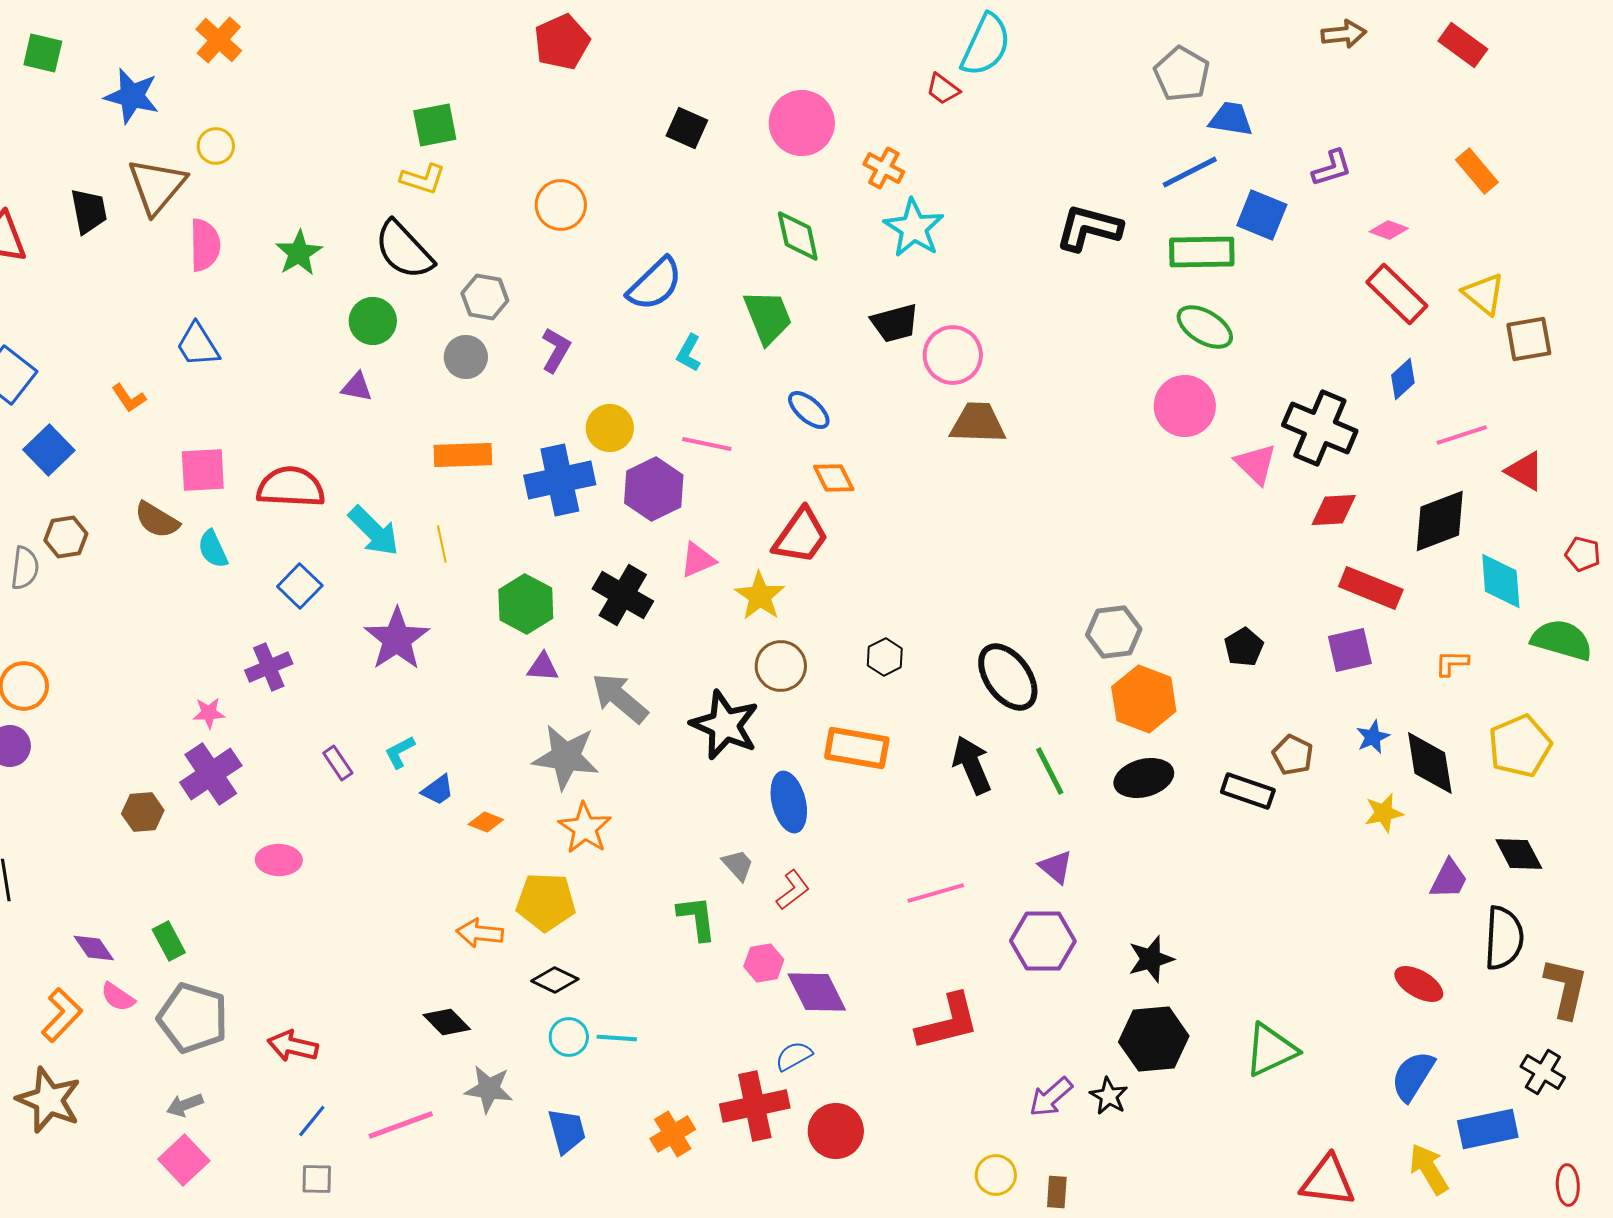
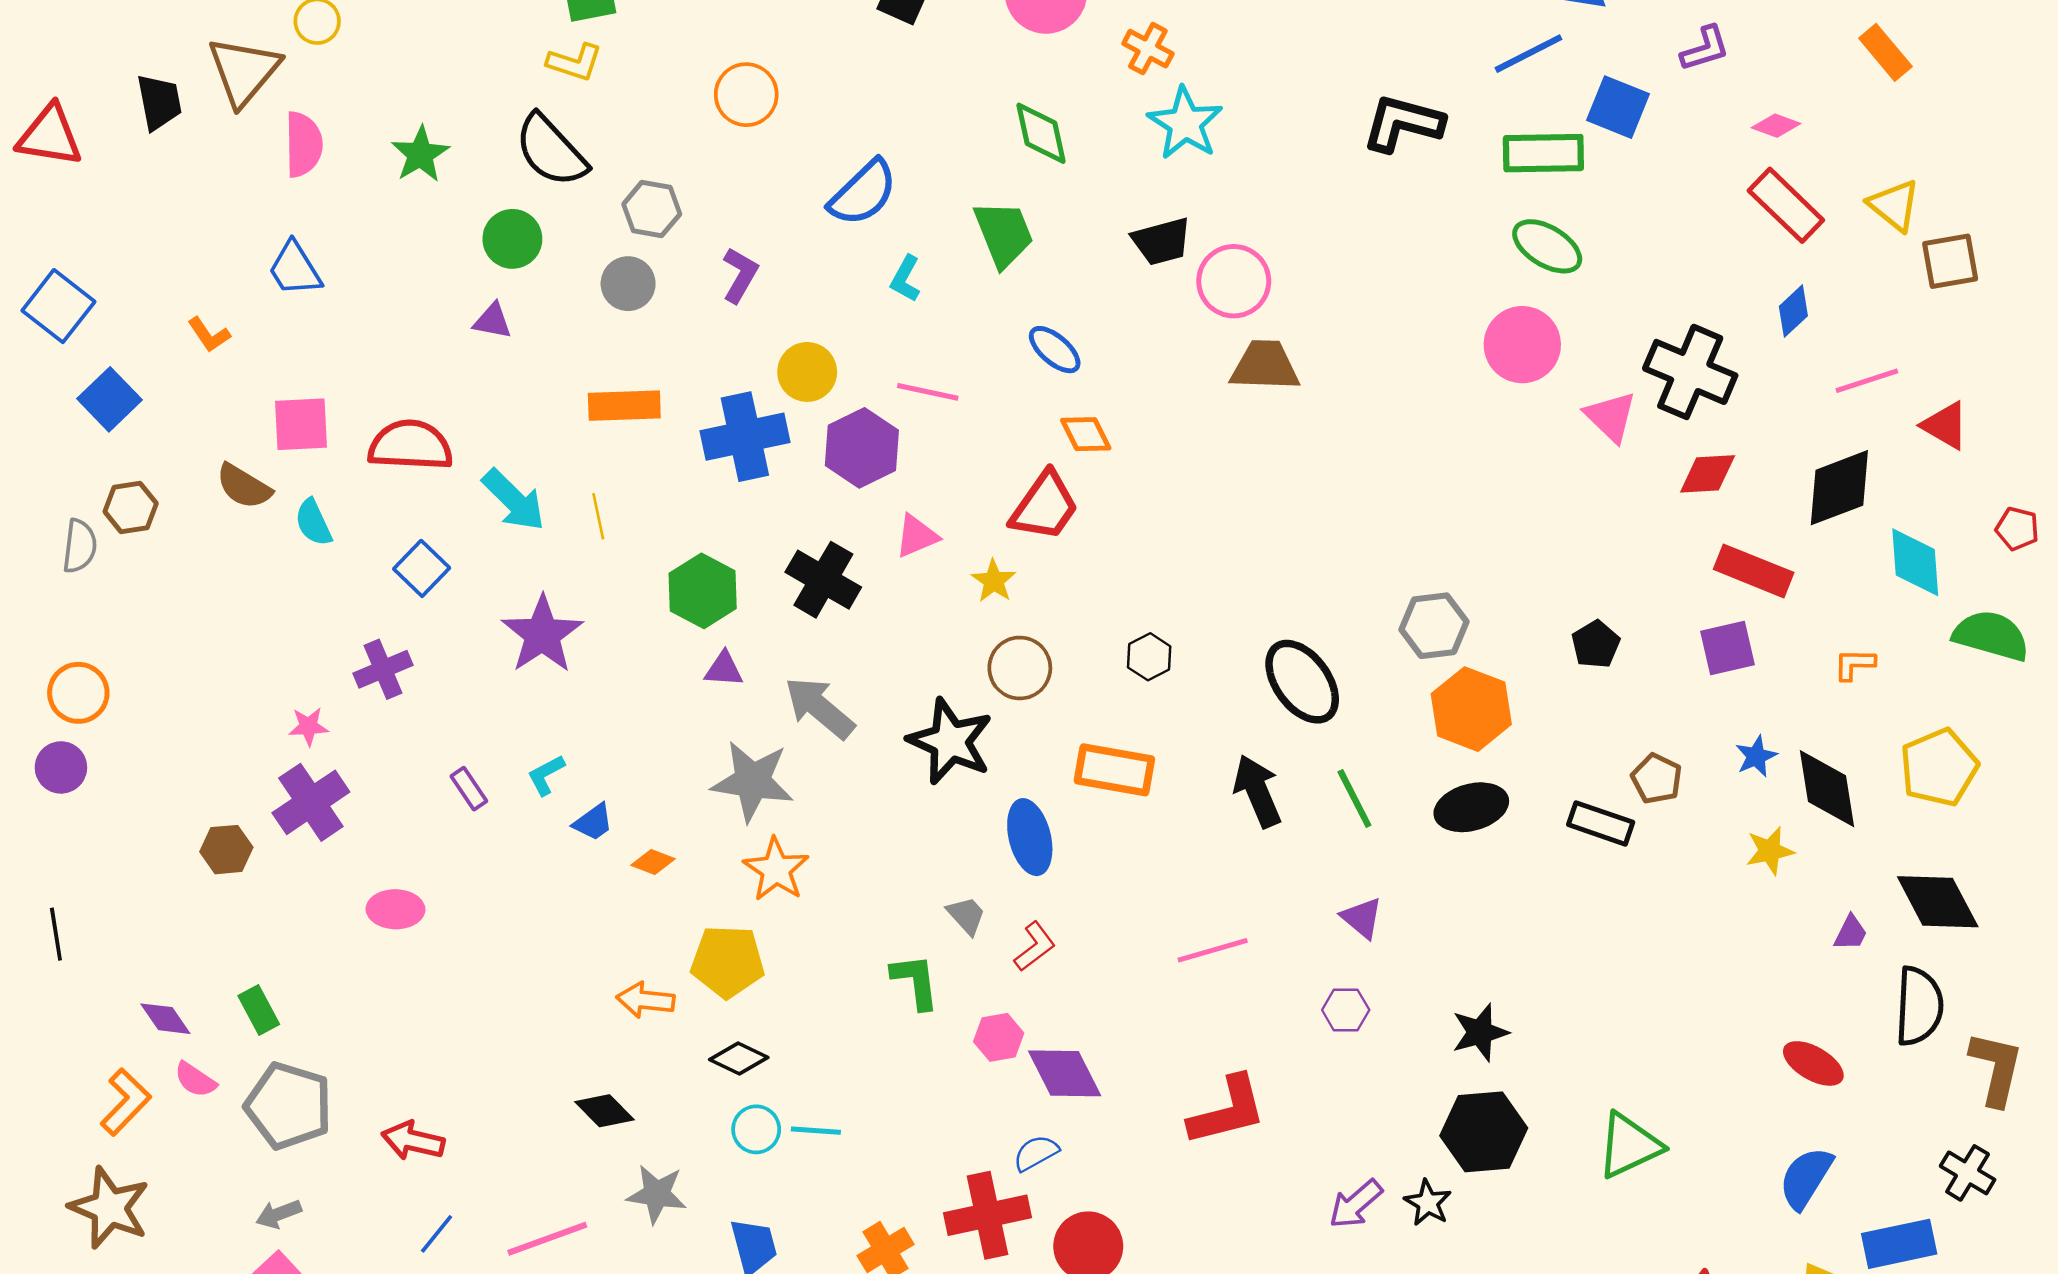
yellow star: (760, 596) -> (994, 581), size x0.7
black diamond: (1519, 854) -> (1938, 902), size x1.4
purple trapezoid: (1449, 879) -> (1851, 933), size x0.7
purple hexagon: (1043, 941) -> (1346, 1010), size x0.6

